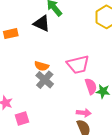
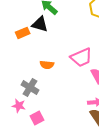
orange rectangle: (11, 34) -> (23, 33), moved
gray cross: (45, 80) -> (30, 87), moved

